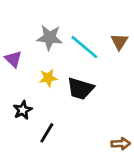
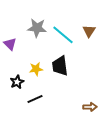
yellow star: (48, 78) -> (36, 69), moved
black trapezoid: (80, 89) -> (60, 66), turned 65
black line: (47, 133) -> (35, 99), turned 35

